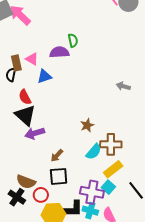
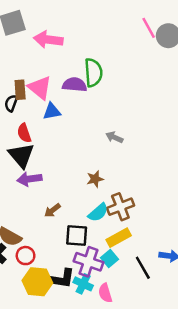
pink arrow: (20, 15) -> (48, 40), moved, turned -45
green semicircle: (73, 40) -> (93, 73), size x1.6
pink triangle: (32, 59) -> (40, 88), size x1.5
gray arrow: (123, 86) -> (114, 137), moved
brown cross: (111, 144) -> (120, 207), turned -30
black square: (59, 176) -> (77, 236), moved

